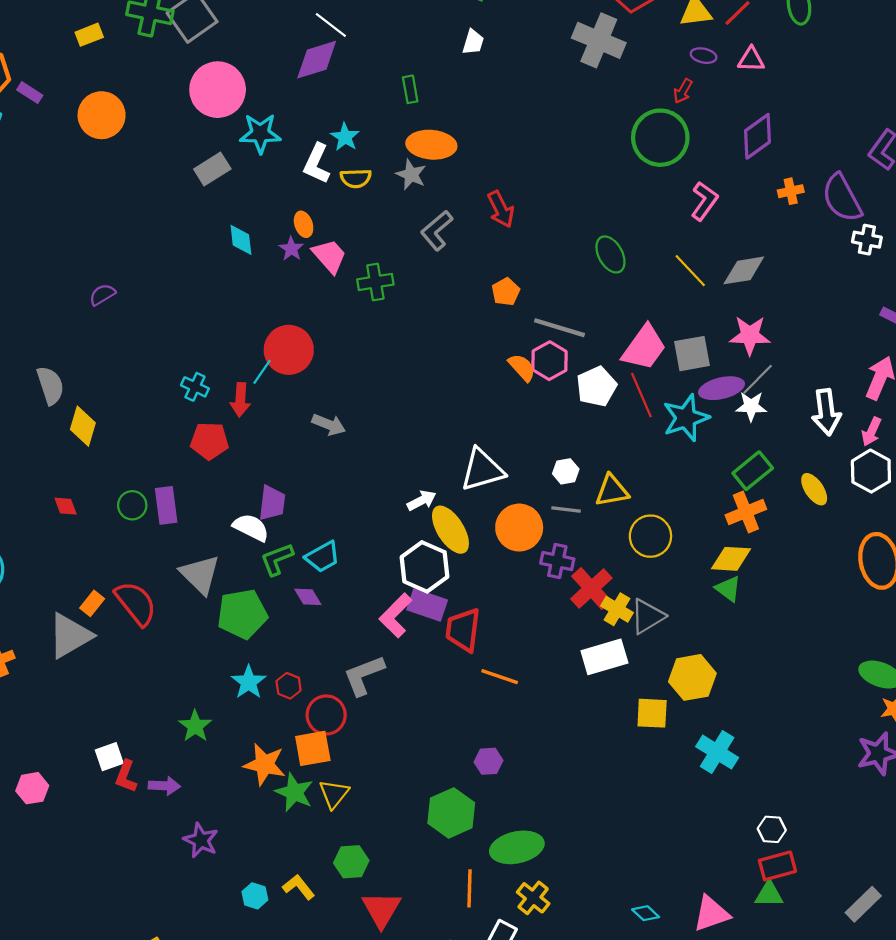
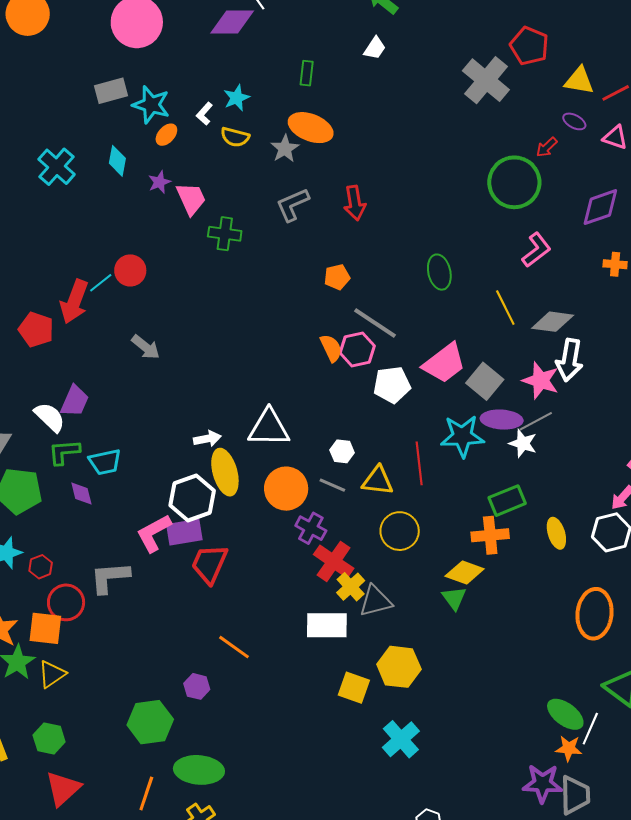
cyan star: (260, 133) -> (151, 105), moved
white L-shape: (317, 164) -> (204, 114), size x0.6
orange ellipse: (304, 224) -> (166, 135), moved, turned 45
red circle: (289, 350) -> (130, 270), size x0.7
gray square: (692, 354) -> (485, 381), turned 33
cyan cross: (195, 387) -> (57, 167), moved, size x1.5
red line: (641, 395) -> (419, 463), moved
red arrow: (240, 400) -> (74, 302), size x1.4
white arrow: (826, 412) -> (569, 360), moved
red cross: (591, 588) -> (334, 561), turned -30
purple rectangle: (427, 605) -> (184, 532), turned -45
orange line: (500, 677) -> (234, 647), moved

